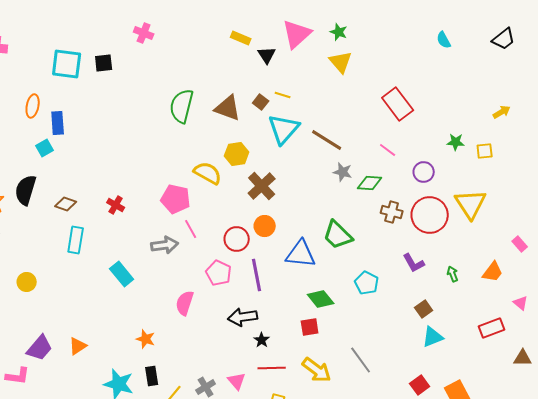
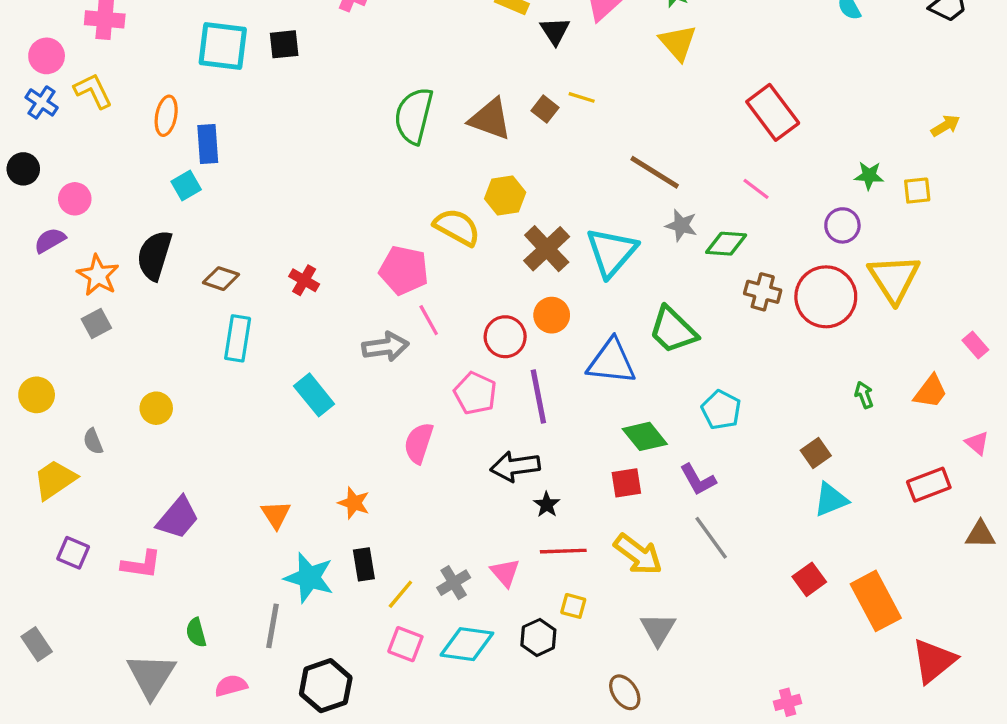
cyan triangle: (284, 129) -> (611, 252), moved
purple circle: (424, 172) -> (842, 225), moved
purple L-shape: (414, 263) -> (698, 480), moved
orange triangle: (78, 346) -> (276, 515), moved, turned -30

